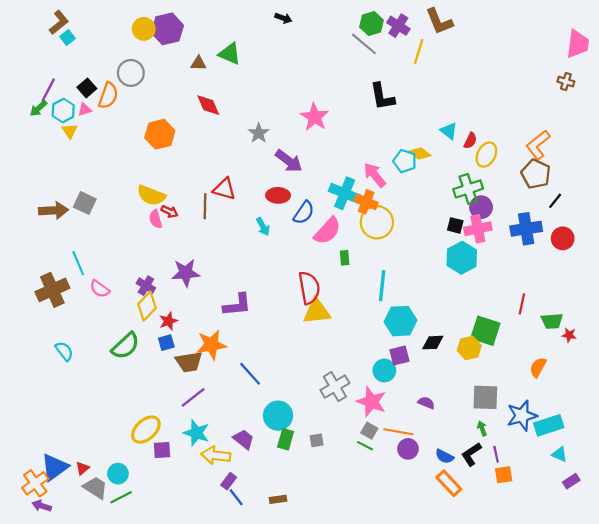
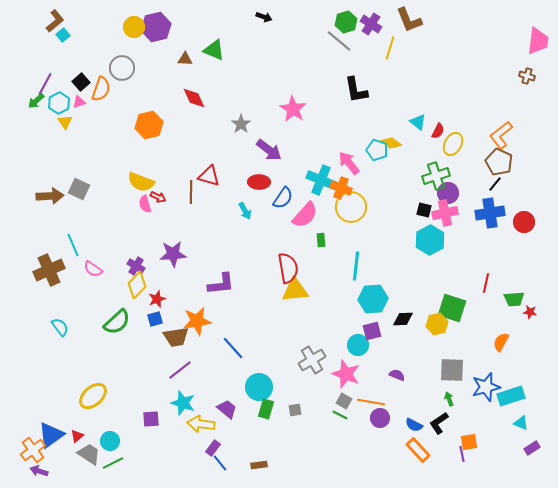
black line: (555, 201) -> (495, 184), moved
yellow ellipse: (146, 430) -> (93, 396), moved
purple line: (496, 454) -> (462, 454), moved

